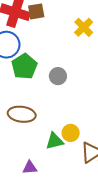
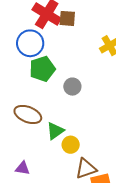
green triangle: (55, 141) -> (55, 131), moved, turned -36

